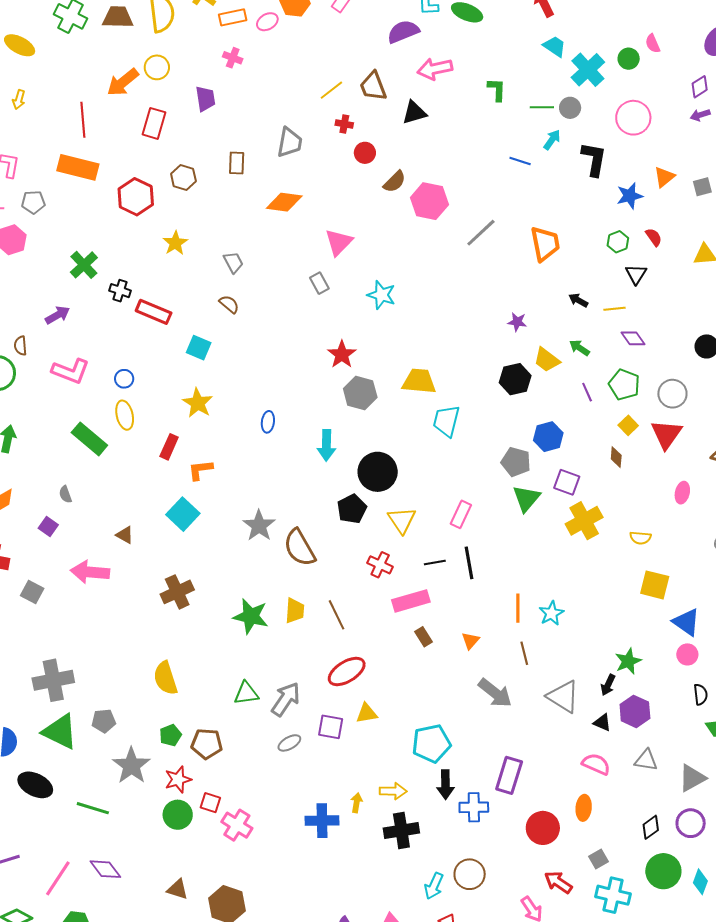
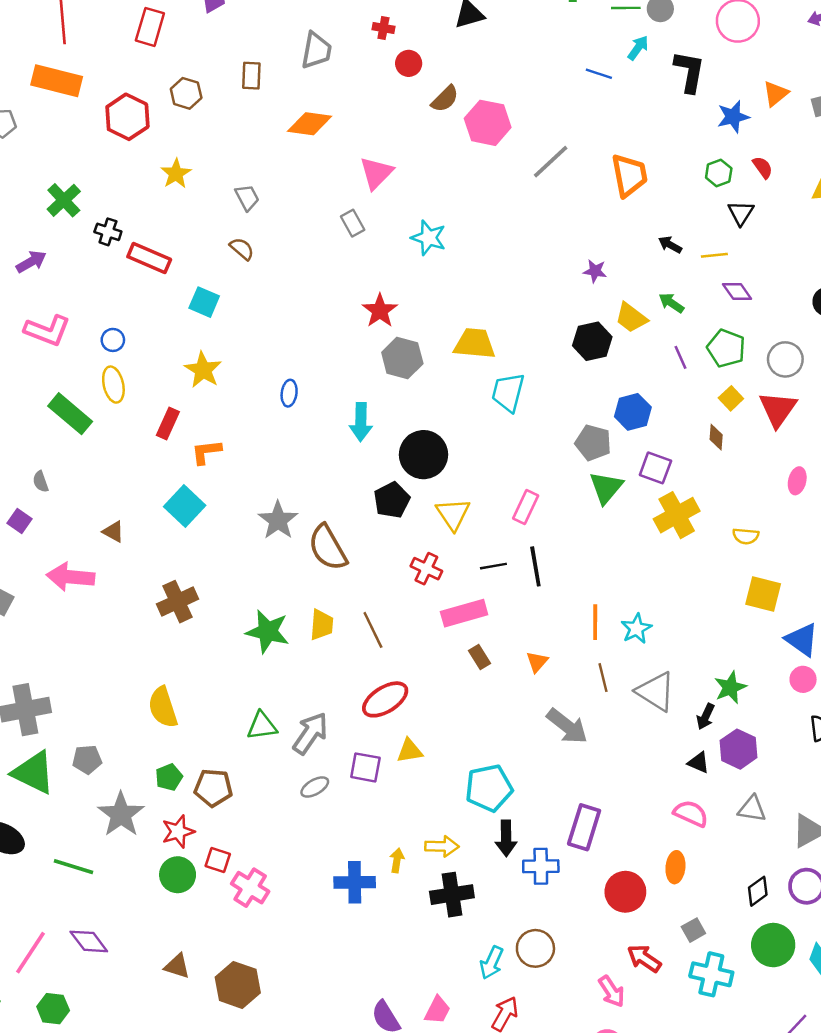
gray triangle: (563, 696) -> (656, 692), moved

